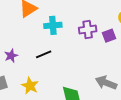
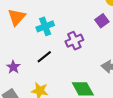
purple cross: (88, 29) -> (74, 41), moved

